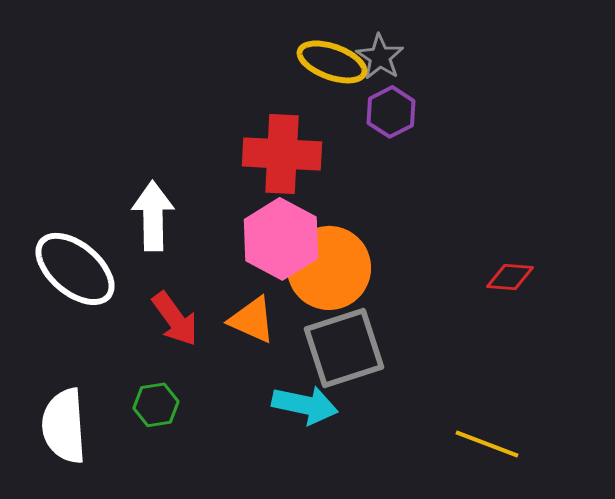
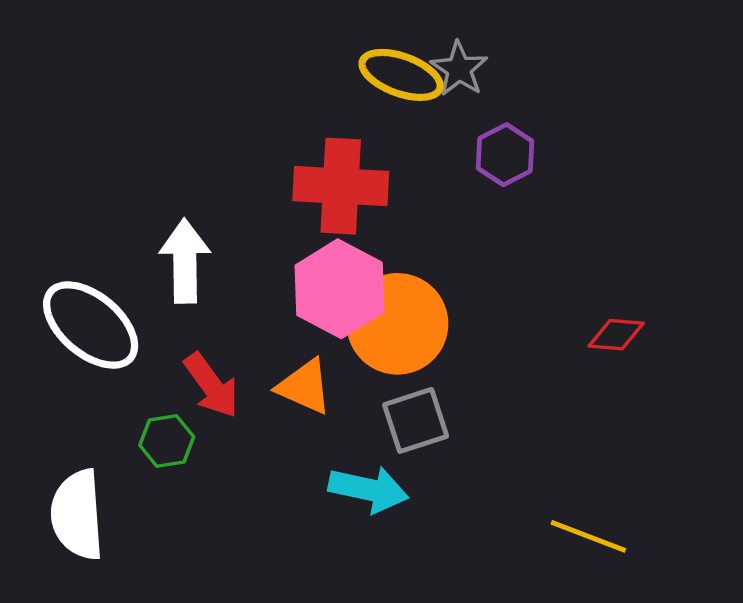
purple hexagon: (391, 112) -> (505, 155), moved
gray square: (344, 348) -> (416, 420), size x0.7
green hexagon: (156, 405) -> (167, 441), moved

